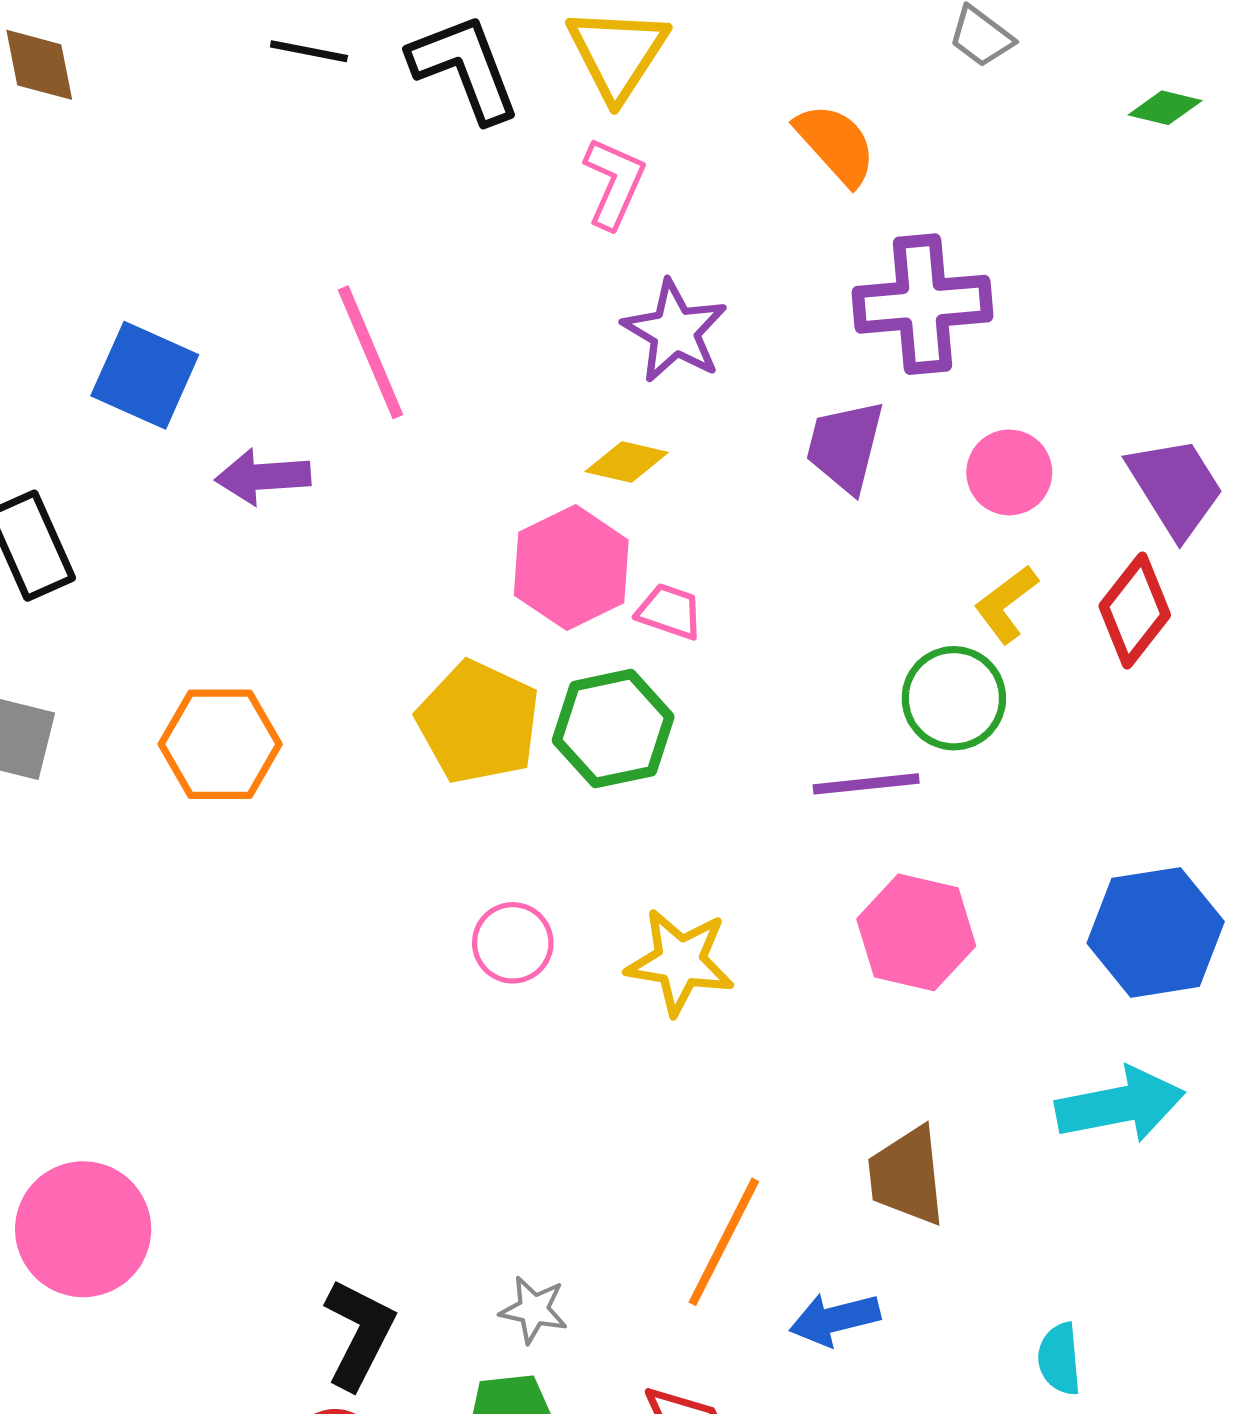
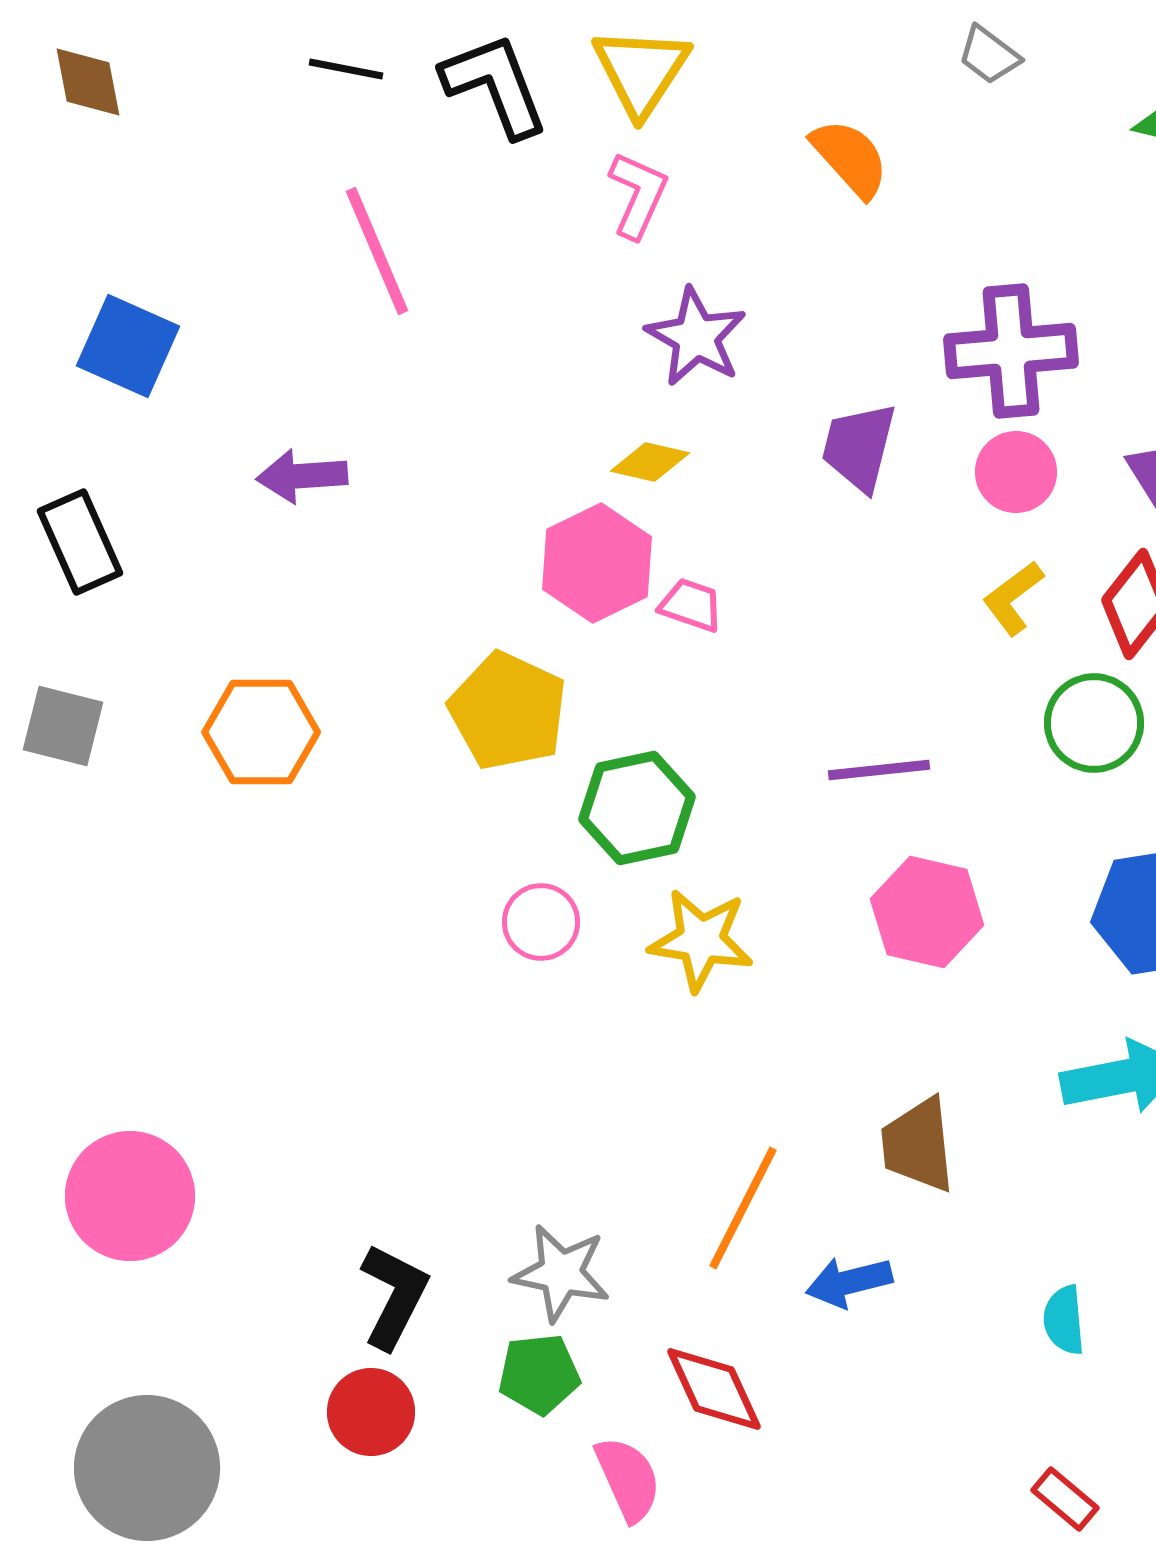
purple cross: (923, 304) -> (1011, 351), moved
pink line: (371, 352) -> (377, 251), moved
blue square: (145, 375) -> (128, 346), moved
green circle: (954, 698) -> (1094, 723), moved
green hexagon: (613, 729) -> (637, 808), moved
gray star: (534, 1310) -> (561, 1273), size x1.5

